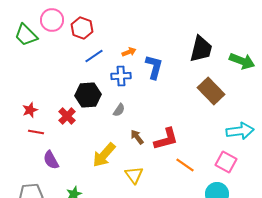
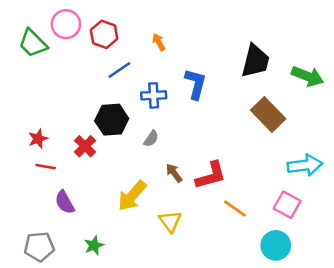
orange arrow: (129, 52) -> (159, 42), moved, turned -96

